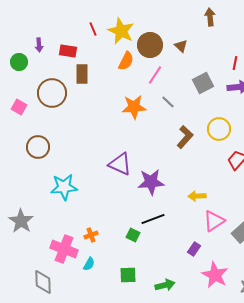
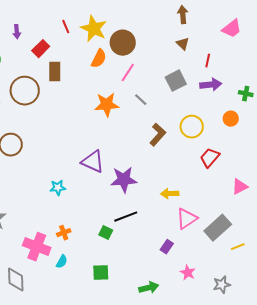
purple arrow: (39, 45) -> (17, 32), moved
brown triangle: (181, 46) -> (183, 44), moved
red rectangle: (68, 51) -> (41, 49), turned -54
cyan star: (64, 187) -> (58, 188), moved, size x0.6
pink star: (215, 275) -> (188, 273), size x0.6
green arrow: (165, 285) -> (149, 288), moved

